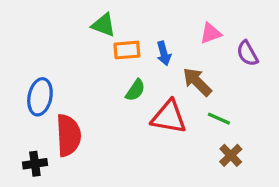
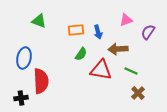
green triangle: (104, 25) -> (39, 21), moved
purple semicircle: (247, 53) -> (148, 32), turned 63
brown arrow: (197, 82) -> (118, 49), turned -48

